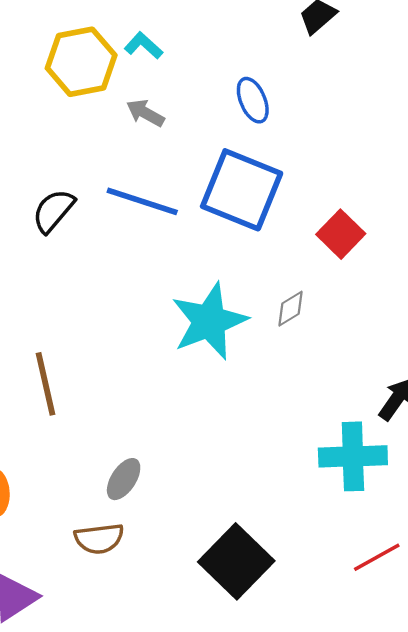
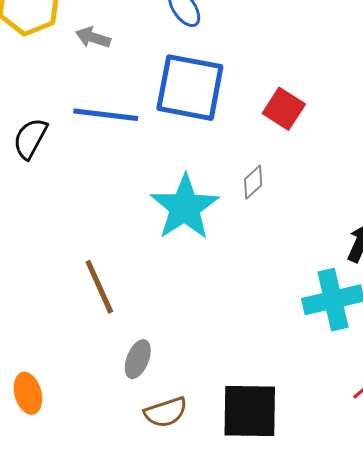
brown line: (46, 384) -> (99, 287), moved
brown semicircle: (99, 539) -> (166, 412), moved
black square: (236, 561) -> (250, 411), turned -32

